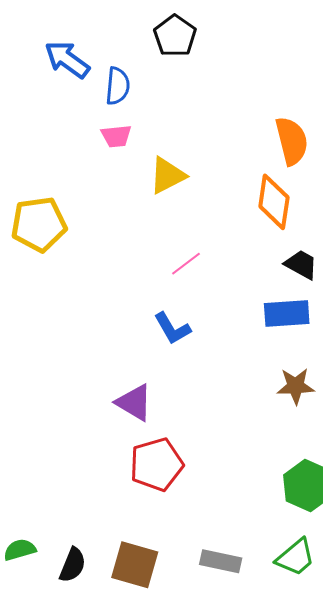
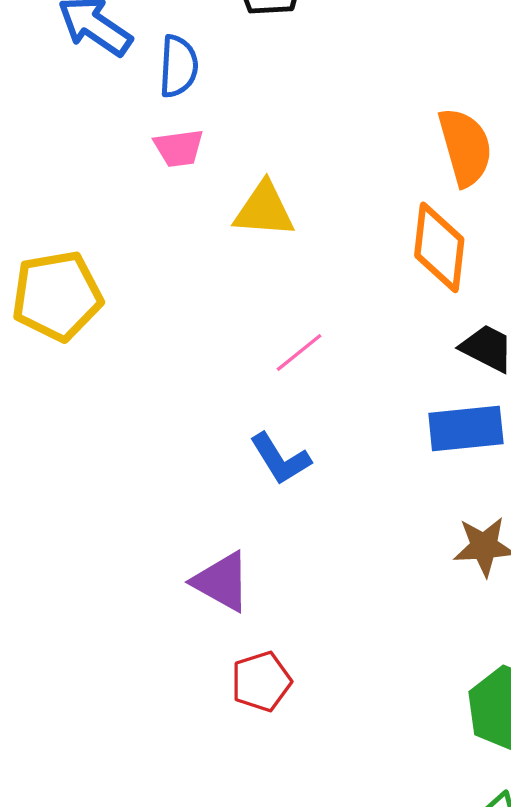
yellow triangle: (167, 175) -> (264, 210), turned 33
red pentagon: (156, 464) -> (261, 681), size x0.7

